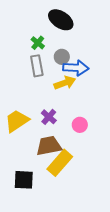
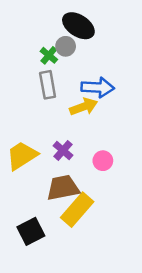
gray circle: (62, 57) -> (66, 46), moved
black square: (24, 180) -> (31, 231), turned -30

